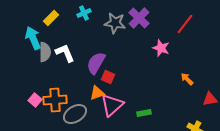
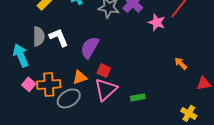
cyan arrow: (33, 38) -> (21, 55), moved
pink star: (161, 48) -> (157, 22), moved
red square: (108, 77) -> (104, 70), moved
orange triangle: (97, 93) -> (80, 77), moved

